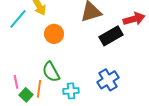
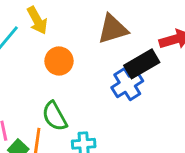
blue cross: (108, 80) -> (127, 84), moved

